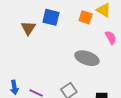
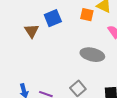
blue square: (51, 17) -> (53, 18), turned -30

